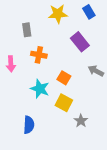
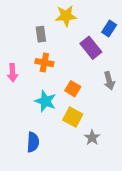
blue rectangle: (89, 12) -> (109, 28), moved, turned 64
gray rectangle: (27, 30) -> (41, 34), moved
gray arrow: (96, 71) -> (109, 81), turned -133

